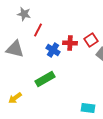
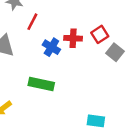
green rectangle: (45, 79) -> (41, 84), turned 42

